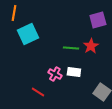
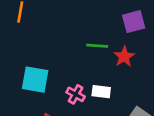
cyan square: (28, 34) -> (35, 80), moved, turned 35
green line: (71, 48) -> (97, 46), moved

